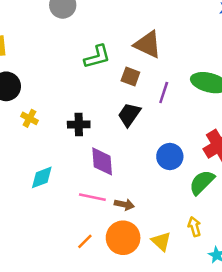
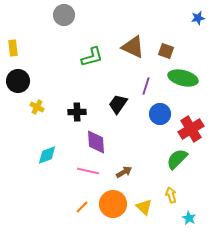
brown square: (130, 76) -> (166, 51), moved
blue circle: (170, 156) -> (160, 114), moved
brown arrow: (124, 205) -> (124, 172), moved, turned -42

